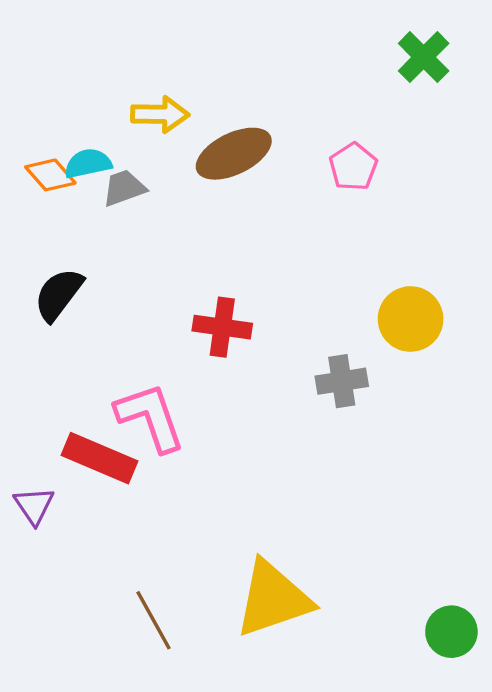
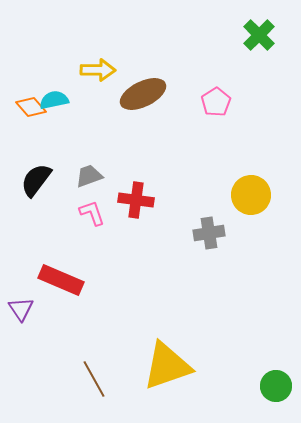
gray trapezoid: (124, 188) -> (89, 176), moved
pink L-shape: (150, 417) -> (92, 213), moved, size x0.6

